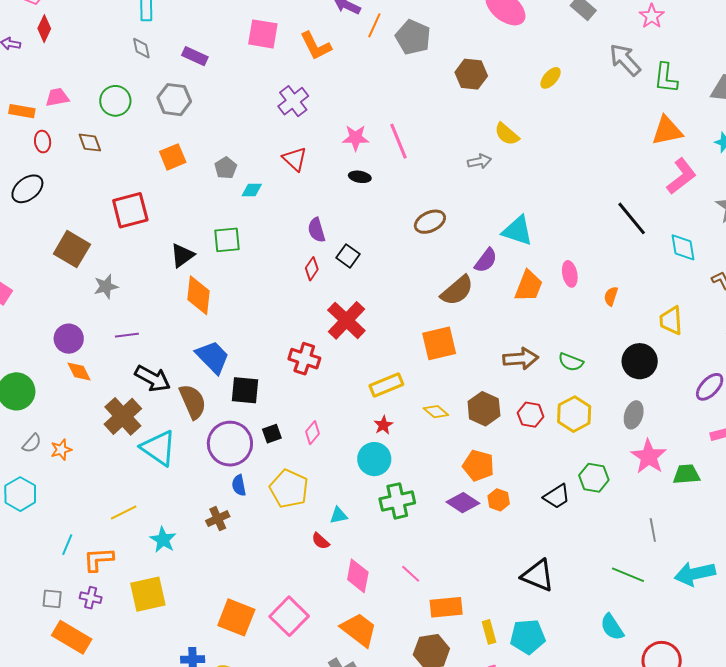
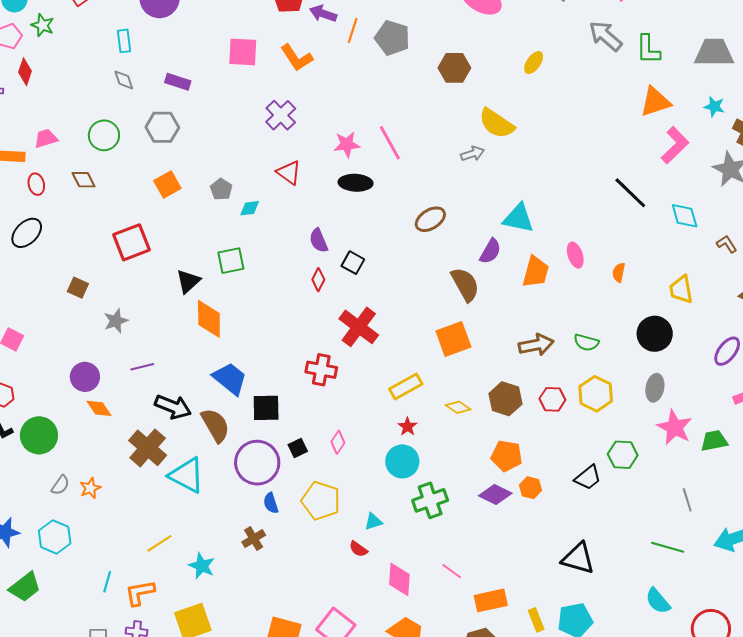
yellow semicircle: (507, 134) -> (497, 123), size x1.4
black ellipse: (360, 177) -> (356, 183), size x1.5
brown square: (72, 249) -> (78, 288), size x0.6
brown semicircle: (457, 290) -> (465, 284), turned -72

